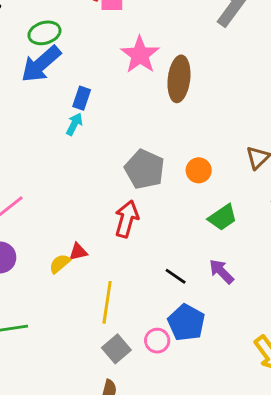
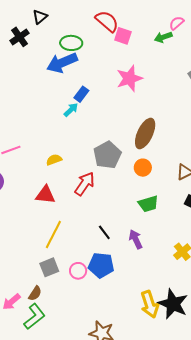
brown ellipse: (179, 79) -> (145, 134), moved
red triangle: (78, 252) -> (45, 195), size x1.5
yellow semicircle: (60, 264) -> (54, 160), moved
blue pentagon: (186, 323) -> (101, 265), turned 30

